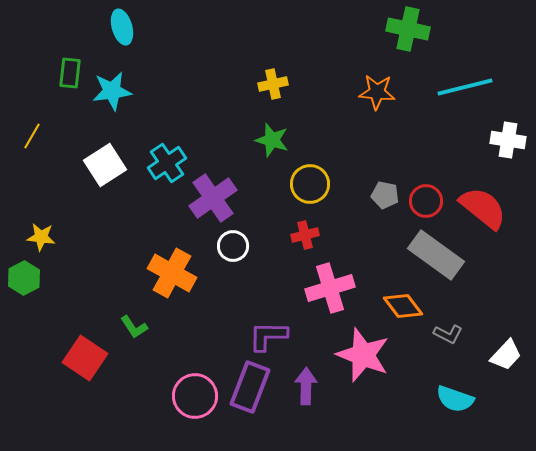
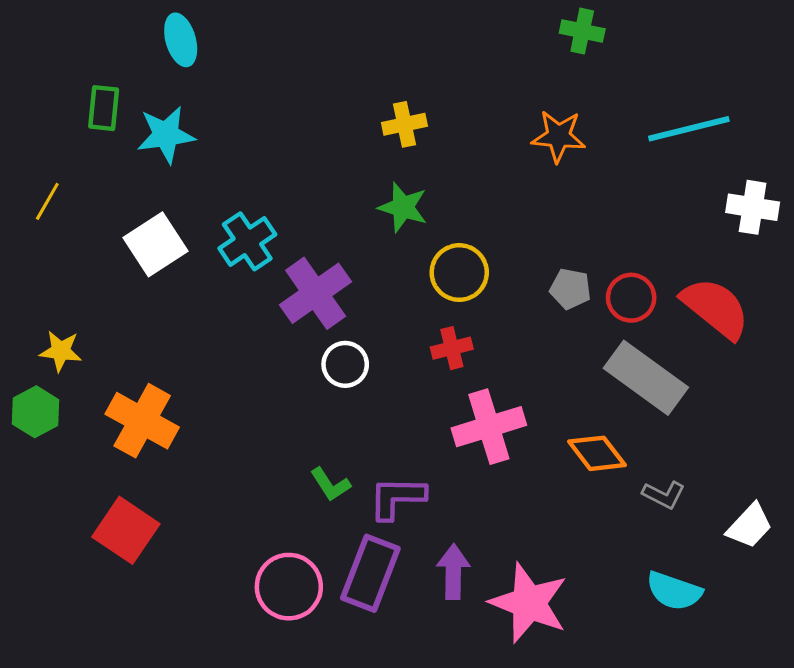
green cross: (408, 29) -> (582, 31), moved, size x0.7
orange cross: (172, 273) -> (142, 421), moved
green L-shape: (134, 327) -> (330, 484), moved
pink star: (363, 355) -> (529, 603), moved

